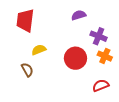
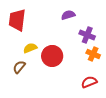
red circle: (75, 58) -> (52, 56), moved
brown semicircle: (27, 70) -> (19, 67), turned -112

